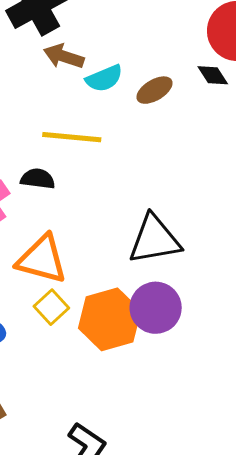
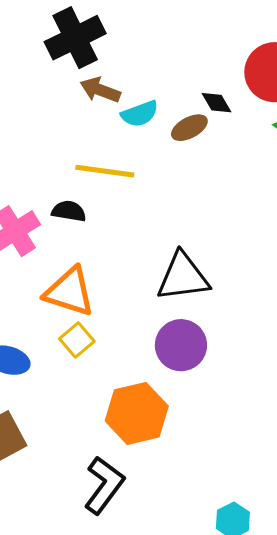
black diamond: (213, 75) -> (217, 103), moved
orange hexagon: (110, 319) -> (137, 413), moved

